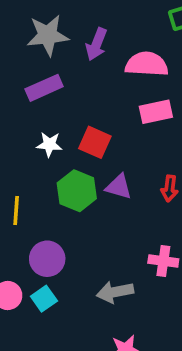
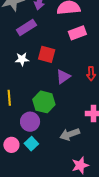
purple rectangle: (44, 88) -> (26, 27), moved
purple triangle: (119, 187) -> (63, 77), turned -42
green hexagon: (77, 191) -> (44, 102), moved

